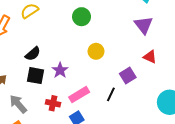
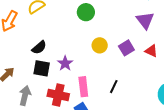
purple square: (128, 76) -> (126, 48), moved
pink rectangle: (79, 95) -> (83, 87), turned -66
red cross: (53, 103) -> (58, 95), size x1.5
gray arrow: (18, 104) -> (25, 96), turned 54

